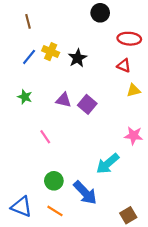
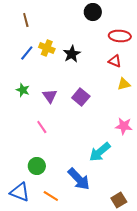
purple triangle: (64, 100) -> (50, 96), moved, turned 42
green circle: (54, 181) -> (37, 166), moved

